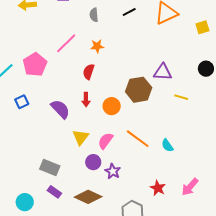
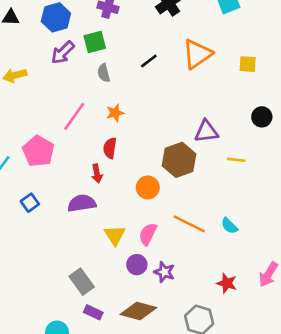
yellow square: (202, 27) -> (248, 64), turned 32
red arrow: (86, 100) -> (97, 174), moved
purple semicircle: (60, 109) -> (82, 203), turned -45
gray rectangle: (50, 168) -> (82, 282), turned 42

